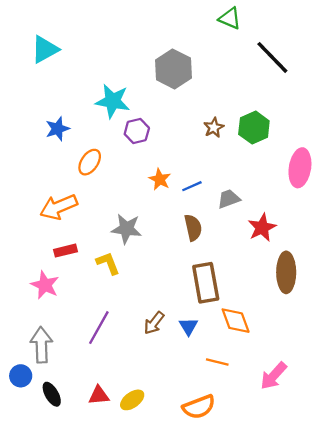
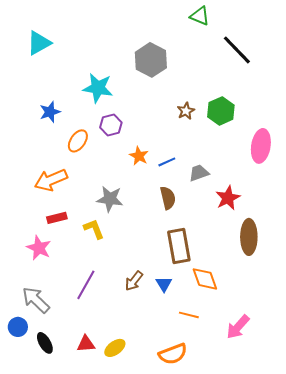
purple hexagon: (137, 131) -> (111, 125), moved
gray arrow: (41, 345) -> (36, 300), turned -44

